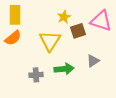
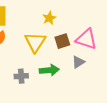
pink triangle: (101, 21) -> (86, 39), moved
brown square: (78, 31) -> (62, 41), moved

